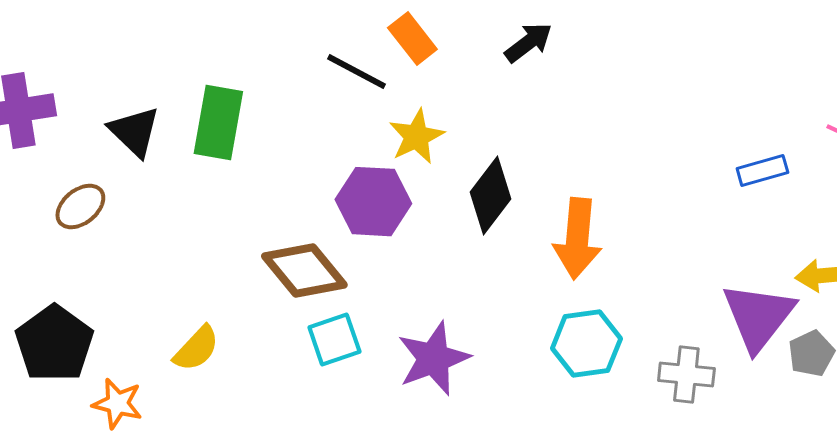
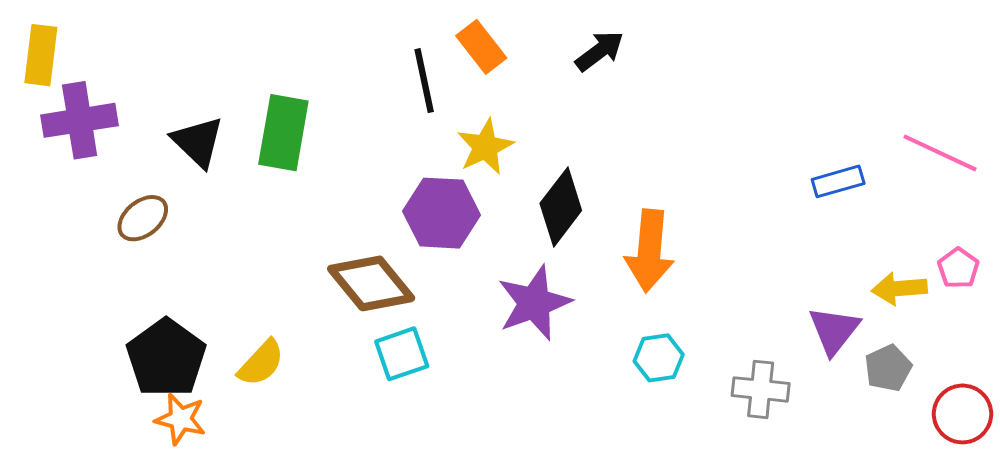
black line: (356, 72) -> (424, 81), turned 50
purple triangle: (758, 317) -> (834, 330), size x0.7
black pentagon: (54, 344) -> (166, 358), moved
cyan hexagon: (586, 344) -> (659, 358), size x0.7
purple star: (433, 359) -> (534, 303), moved

